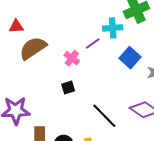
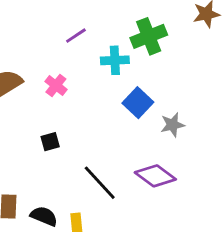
purple line: (93, 43) -> (76, 36), moved
pink cross: (72, 58) -> (56, 85), moved

